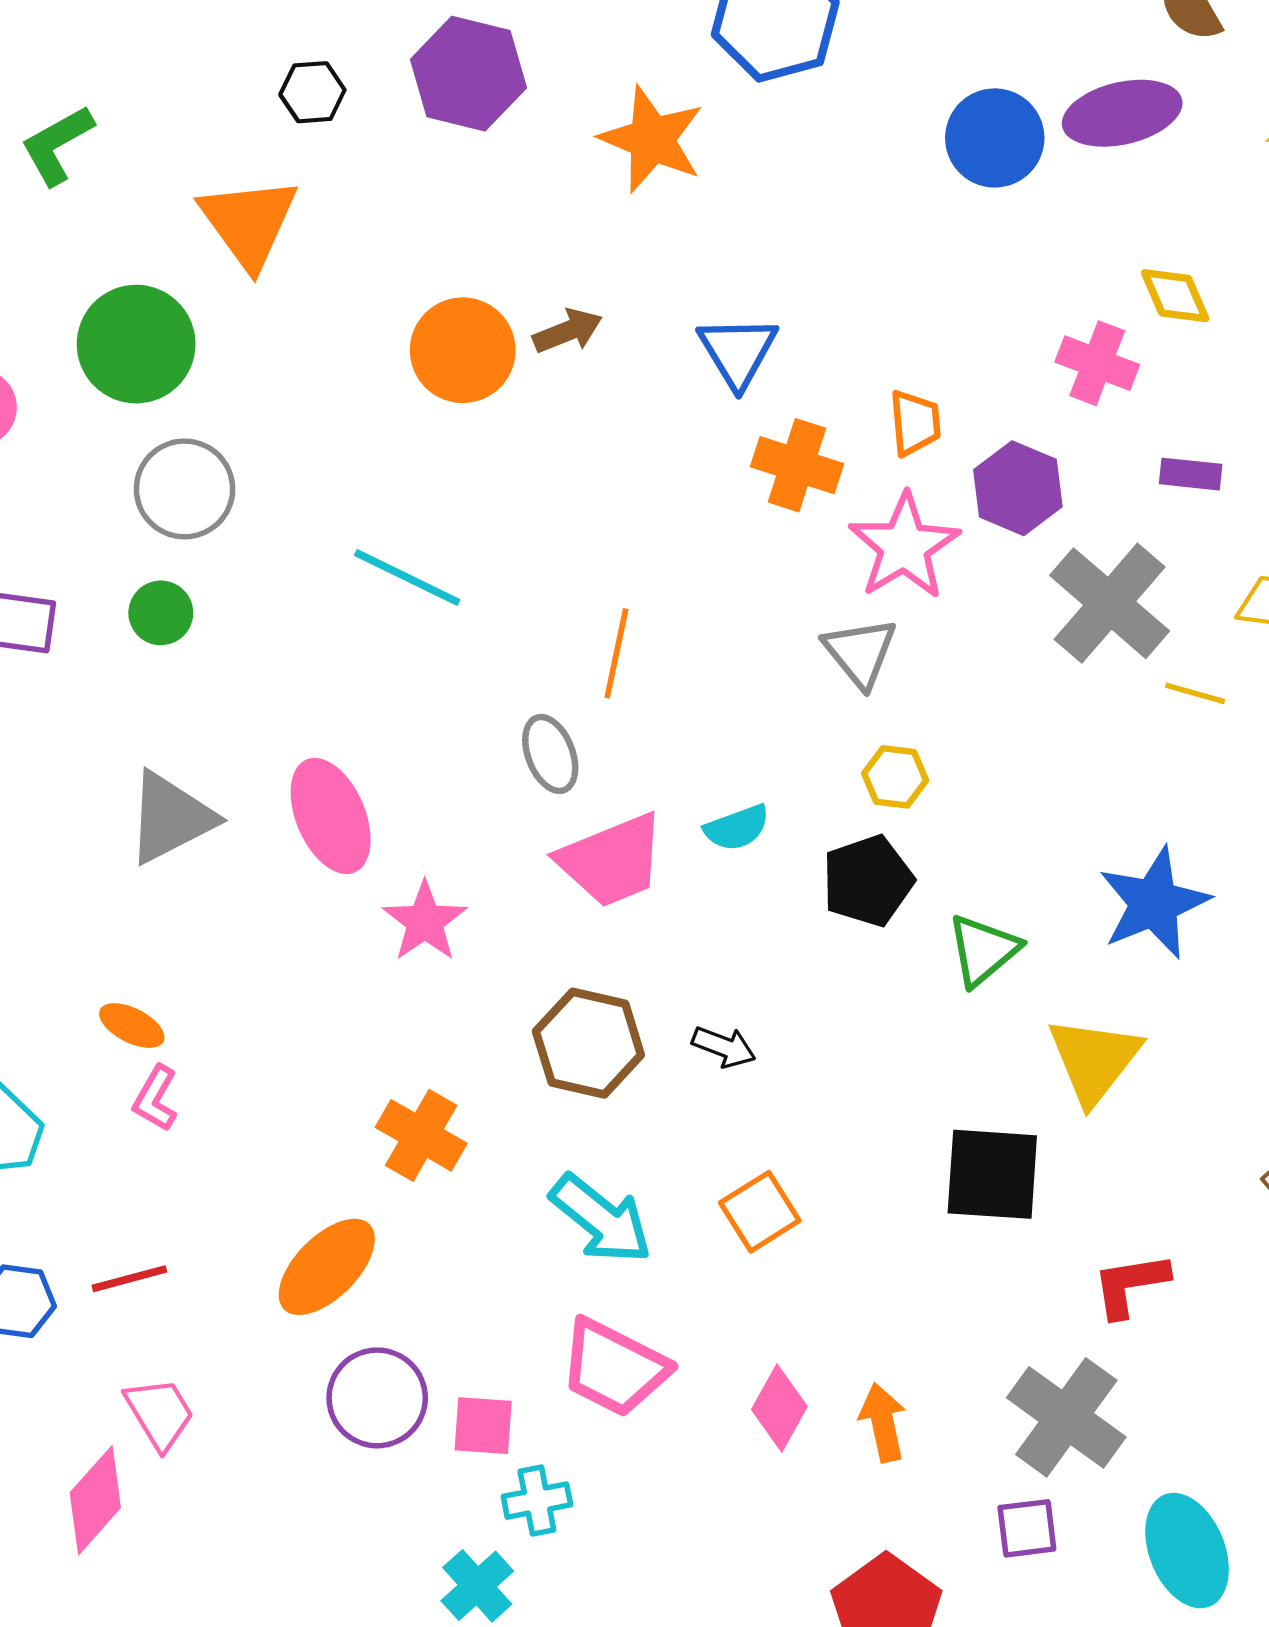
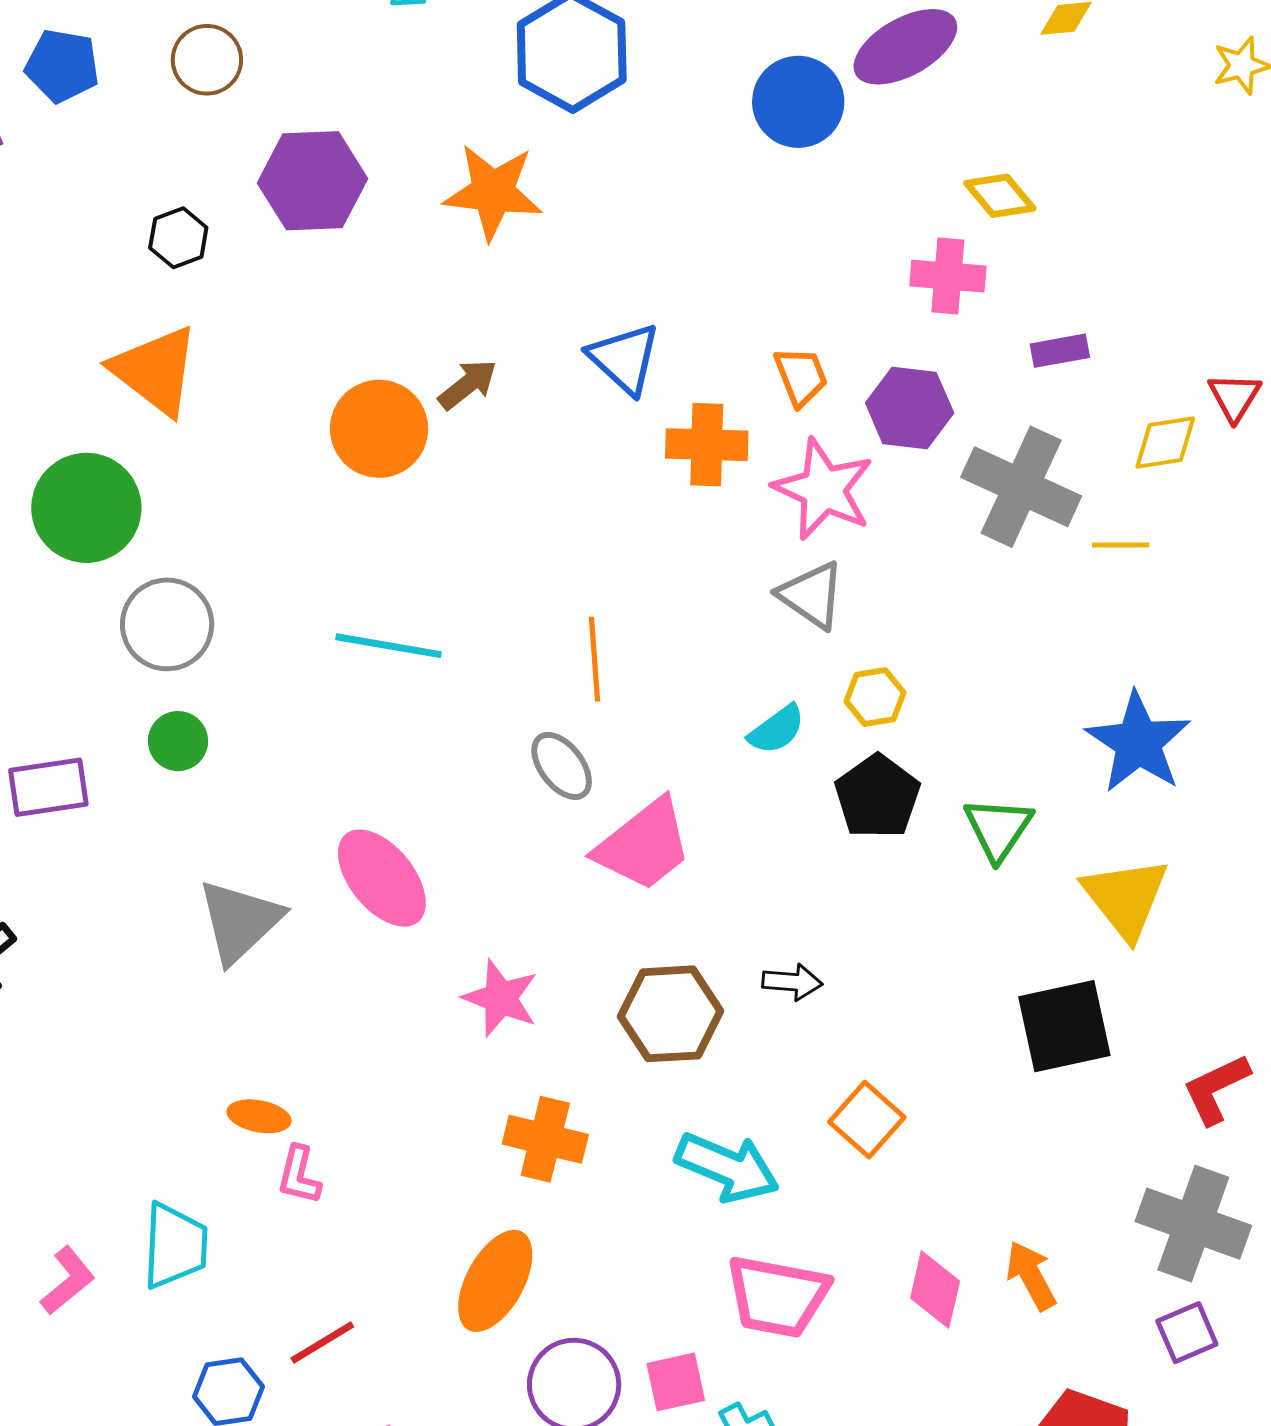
cyan semicircle: (737, 828) -> (777, 730), moved
pink star: (425, 922) -> (500, 998), moved

